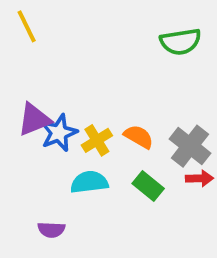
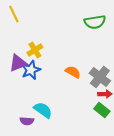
yellow cross: (97, 140) -> (35, 50), moved
cyan semicircle: (89, 182) -> (43, 110), moved, turned 42
green rectangle: (148, 186) -> (102, 110), moved

